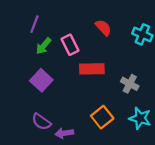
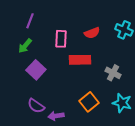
red semicircle: (103, 28) -> (92, 33), moved, turned 112
pink rectangle: (70, 45) -> (61, 39), turned 30
green arrow: (44, 46) -> (25, 46), moved

